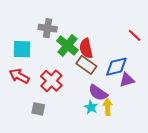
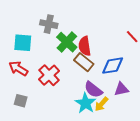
purple triangle: (127, 80) -> (121, 89), moved
cyan star: (91, 107) -> (86, 103), size x1.5
yellow arrow: (108, 107) -> (102, 104), turned -140
gray square: (38, 109) -> (21, 101), moved

